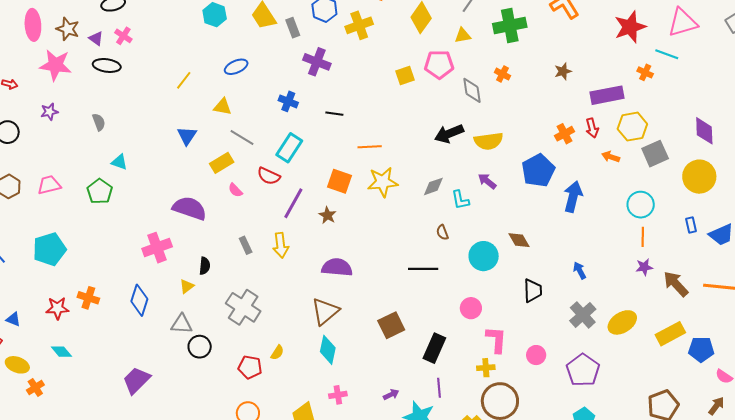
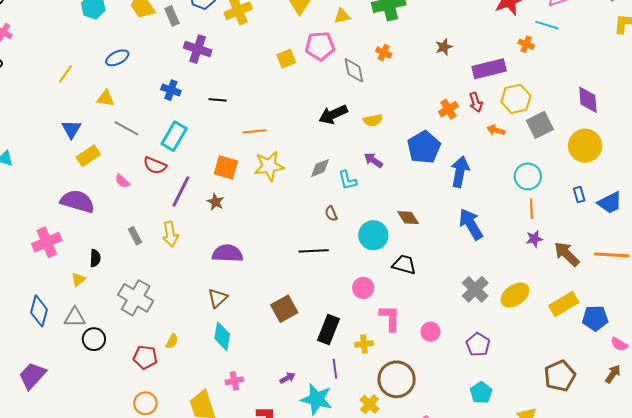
yellow semicircle: (489, 141) -> (373, 120), size x0.7
yellow rectangle: (222, 163) -> (88, 156), moved
blue arrow: (580, 270) -> (471, 224), moved, size x1.8
black trapezoid: (533, 290) -> (404, 265), moved, turned -70
blue diamond: (139, 300) -> (39, 311), moved
brown triangle: (325, 311) -> (218, 298), size x0.7
yellow cross: (486, 368) -> (364, 344), moved
purple pentagon: (583, 370) -> (478, 345), size x0.7

